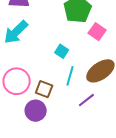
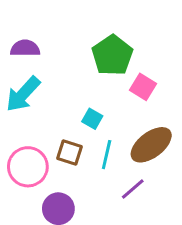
brown square: (44, 89) -> (70, 153), moved

